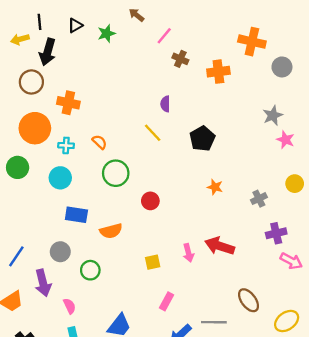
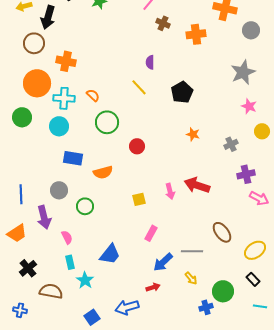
gray star: (273, 115) -> (243, 72), size x1.4
pink star: (285, 140) -> (249, 106), moved
cyan cross: (66, 145) -> (64, 98), size x1.5
blue line: (16, 256) -> (21, 194), turned -36

